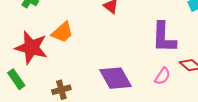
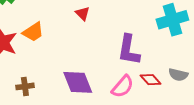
pink semicircle: (163, 76) -> (123, 86), size x1.4

